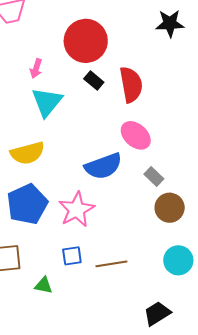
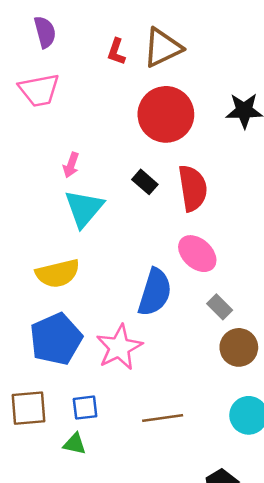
red circle: (86, 41) -> (166, 114), moved
blue semicircle: (103, 166) -> (155, 292), turned -54
blue square: (72, 256) -> (85, 408), moved

